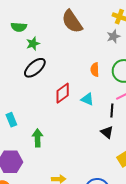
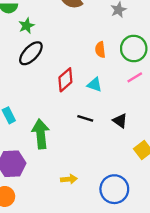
black line: (112, 110) -> (85, 118), moved, turned -72
green arrow: (38, 138) -> (41, 134), size x1.4

